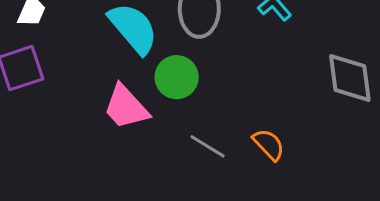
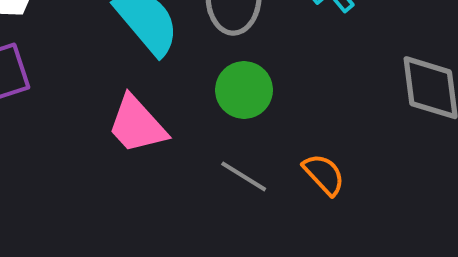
green circle: (177, 77) -> (244, 90), moved

